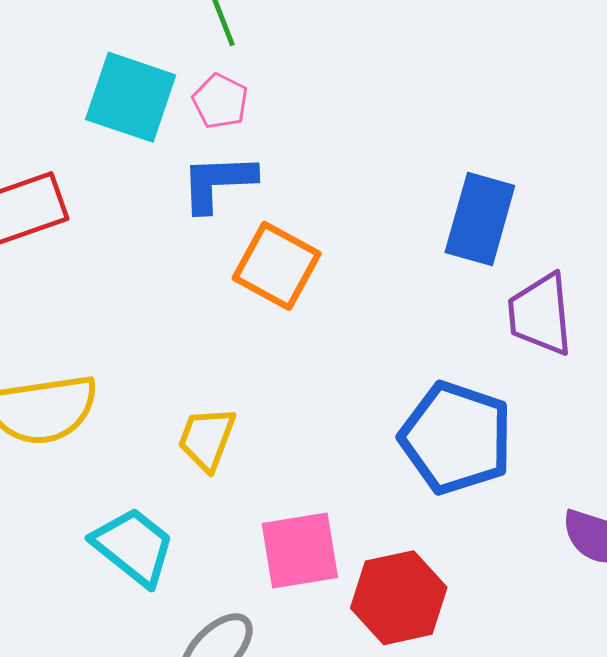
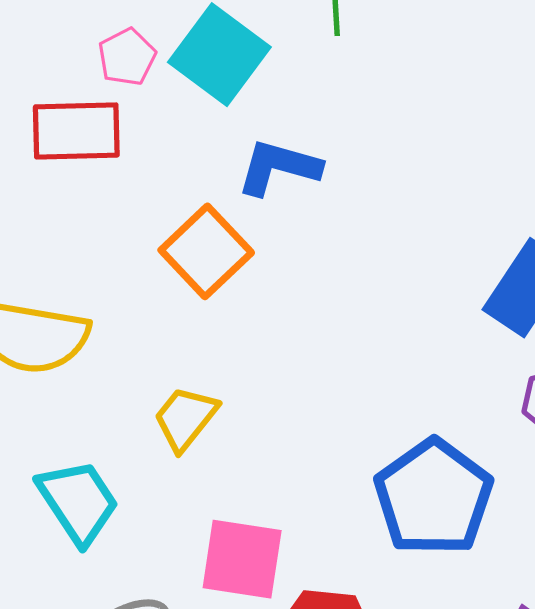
pink pentagon: (220, 101) -> (127, 57), moved
orange square: (277, 266) -> (206, 251), moved

